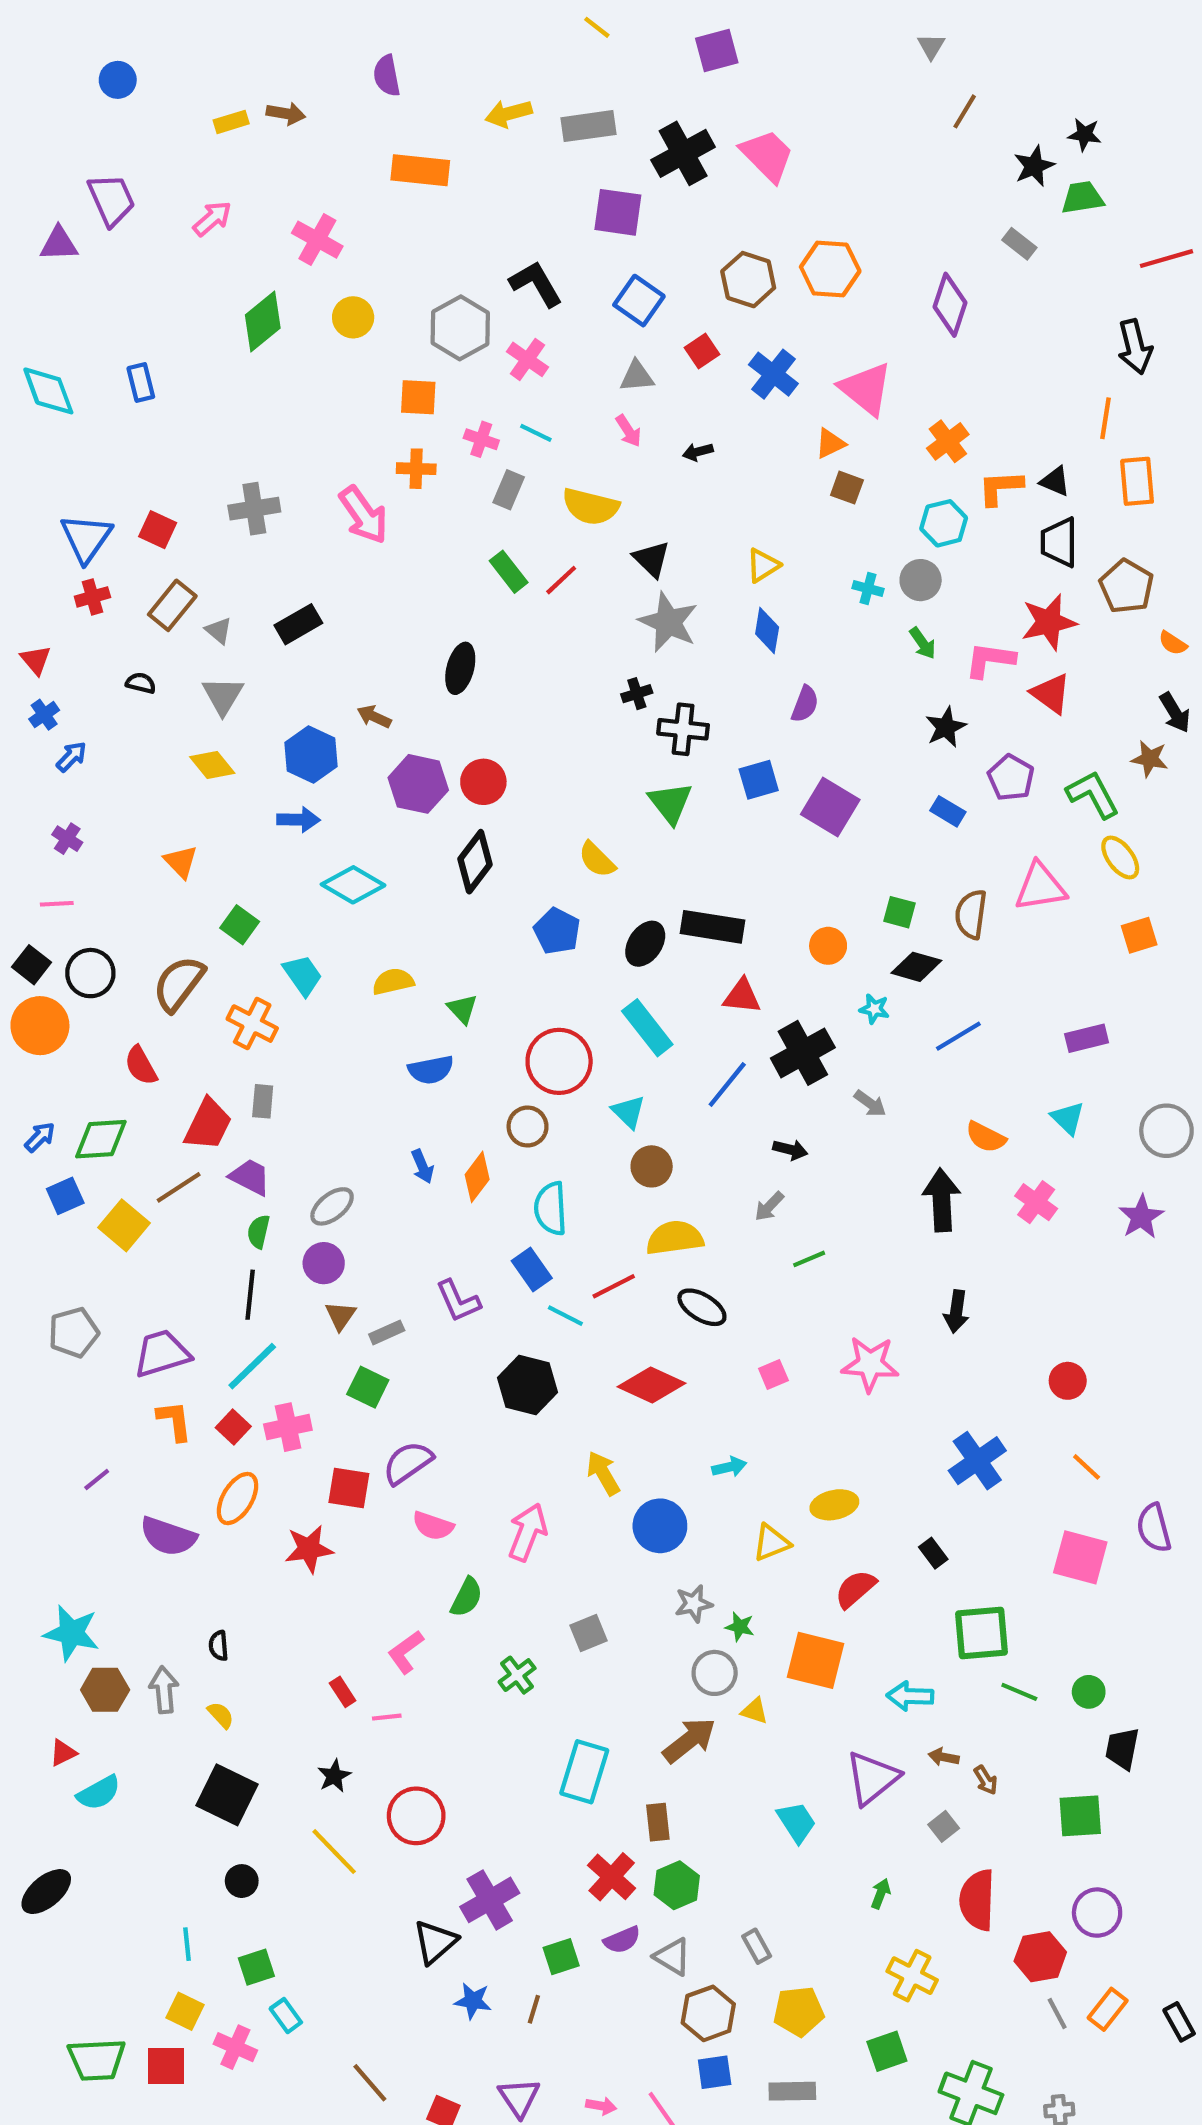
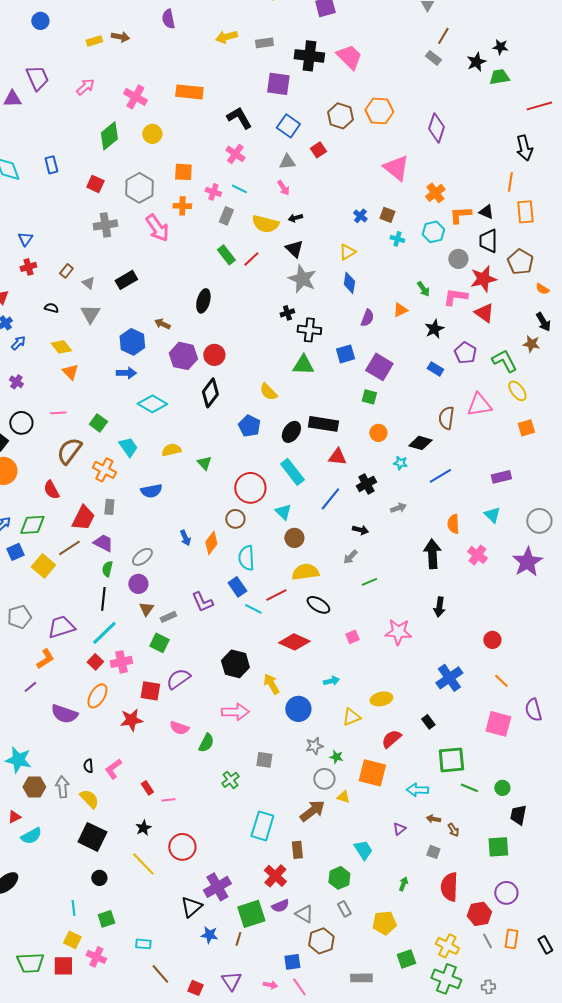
gray rectangle: (588, 126) -> (264, 43), size x0.7
black cross: (683, 153) -> (309, 56), turned 36
orange rectangle: (420, 170) -> (189, 92), moved
gray rectangle: (1019, 244) -> (433, 58), moved
gray hexagon: (460, 328) -> (139, 188), moved
blue cross: (773, 374) -> (360, 216), moved, size x0.6
orange triangle: (830, 443) -> (400, 310), moved
black arrow: (698, 452) -> (295, 218), moved
red square: (158, 530) -> (95, 184), moved
blue triangle: (86, 538) -> (25, 239), size x0.6
gray circle: (921, 580) -> (458, 259), moved
cyan cross: (868, 588) -> (397, 239), moved
brown rectangle: (172, 605) -> (66, 271), size x0.6
yellow diamond: (212, 765) -> (61, 347), moved
green triangle: (670, 803) -> (303, 365), turned -50
orange triangle: (181, 862) -> (70, 372), moved
pink line: (57, 904) -> (58, 413), moved
green square: (900, 912) -> (369, 397), moved
black circle: (90, 973) -> (21, 423), moved
black cross: (803, 1053) -> (366, 484), size x0.7
blue semicircle: (431, 1070) -> (151, 491), moved
gray arrow: (870, 1103) -> (398, 508), turned -56
orange semicircle: (986, 1137) -> (453, 524), turned 60
purple star: (1141, 1217) -> (527, 562), size x1.4
black hexagon: (528, 1385) -> (235, 664), moved
orange L-shape: (174, 1421) -> (45, 659), moved, turned 65
pink semicircle: (433, 1526) -> (179, 728), moved
pink arrow: (528, 1532) -> (235, 712), turned 68
gray square: (588, 1633) -> (264, 760), turned 30
pink L-shape: (406, 1652) -> (113, 769), moved
yellow semicircle: (221, 1715) -> (89, 799), size x1.5
purple triangle: (872, 1778) -> (399, 829), size x0.5
gray square: (944, 1826) -> (433, 852), turned -32
green hexagon: (677, 1885) -> (339, 878), moved
green square: (561, 1957) -> (251, 914), size x1.6
yellow cross: (912, 1976) -> (447, 946), moved
orange rectangle: (1108, 2009) -> (511, 939), turned -30
yellow pentagon: (799, 2011) -> (384, 923), moved
cyan rectangle: (286, 2016) -> (143, 944), moved, turned -49
blue square: (715, 2072) -> (292, 962), moved

